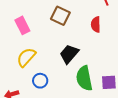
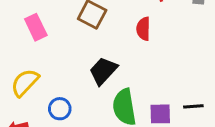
yellow semicircle: (26, 57) -> (25, 83), moved

